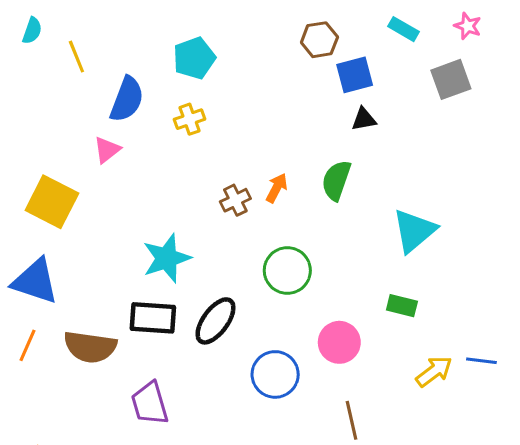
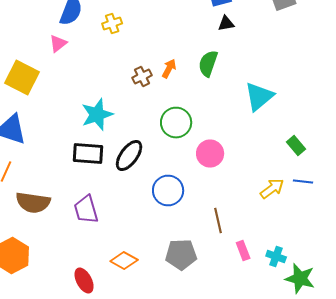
green rectangle: (402, 306) -> (296, 146), moved, turned 36
pink circle: (339, 342) -> (210, 154), moved
brown semicircle: (90, 347) -> (33, 202), moved

